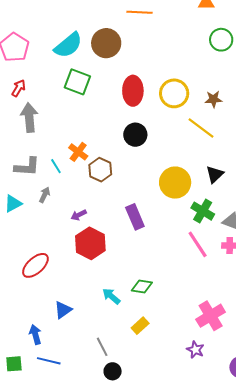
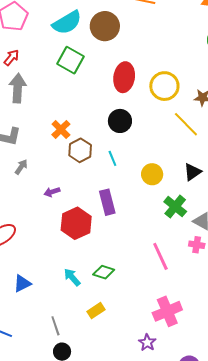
cyan line: (56, 166) -> (112, 158), moved
yellow circle: (175, 183) -> (152, 174), size x0.7
red hexagon: (90, 243) -> (76, 223), moved
pink line: (198, 244) -> (160, 256), moved

